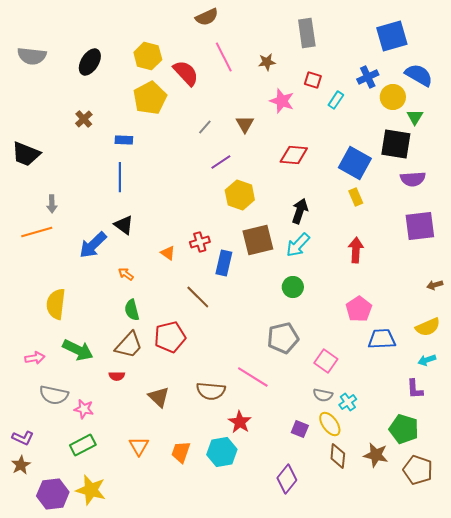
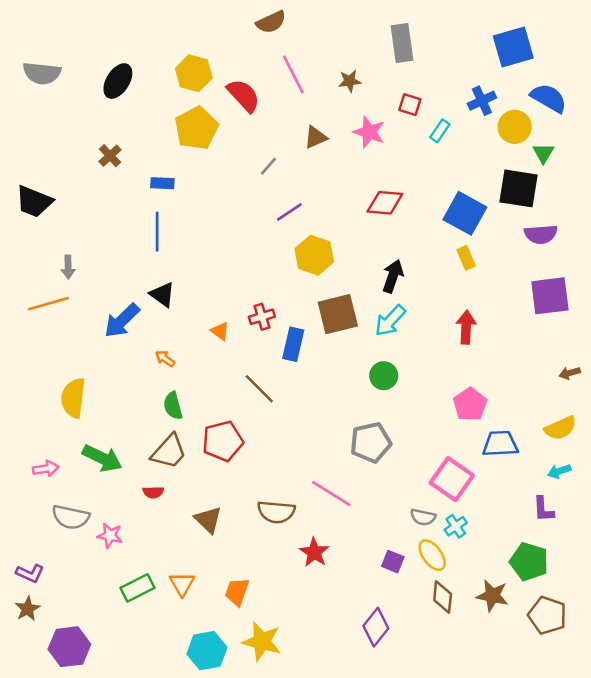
brown triangle: (245, 124) -> (316, 137), moved, turned 36
pink square: (326, 361) -> (452, 479), moved, size x1.4
green rectangle: (83, 445) -> (137, 588), moved
cyan hexagon: (222, 452) -> (207, 651), moved
yellow star: (91, 490) -> (262, 641), moved

